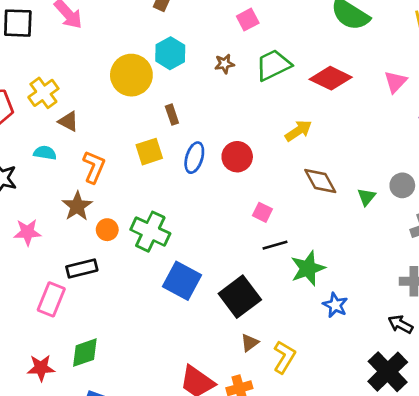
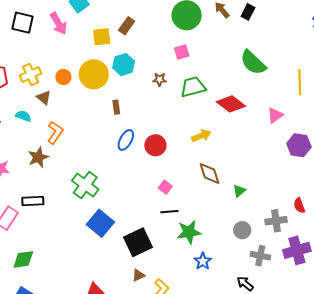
yellow square: (149, 152) -> (102, 37), moved
gray circle: (402, 185) -> (242, 230), moved
orange circle: (107, 230) -> (63, 77), moved

